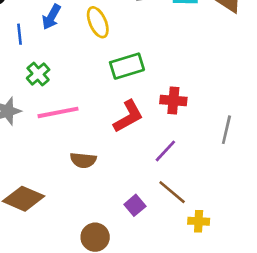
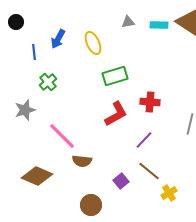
pink line: (58, 112) -> (62, 136), moved, turned 56
brown semicircle: (83, 160) -> (82, 161), moved
yellow cross: (199, 221) -> (169, 193), turned -35

